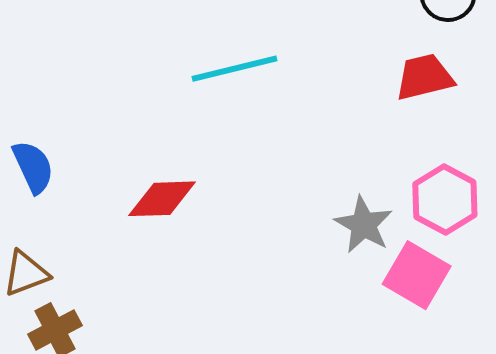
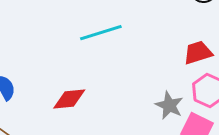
red trapezoid: (424, 77) -> (198, 53), moved

